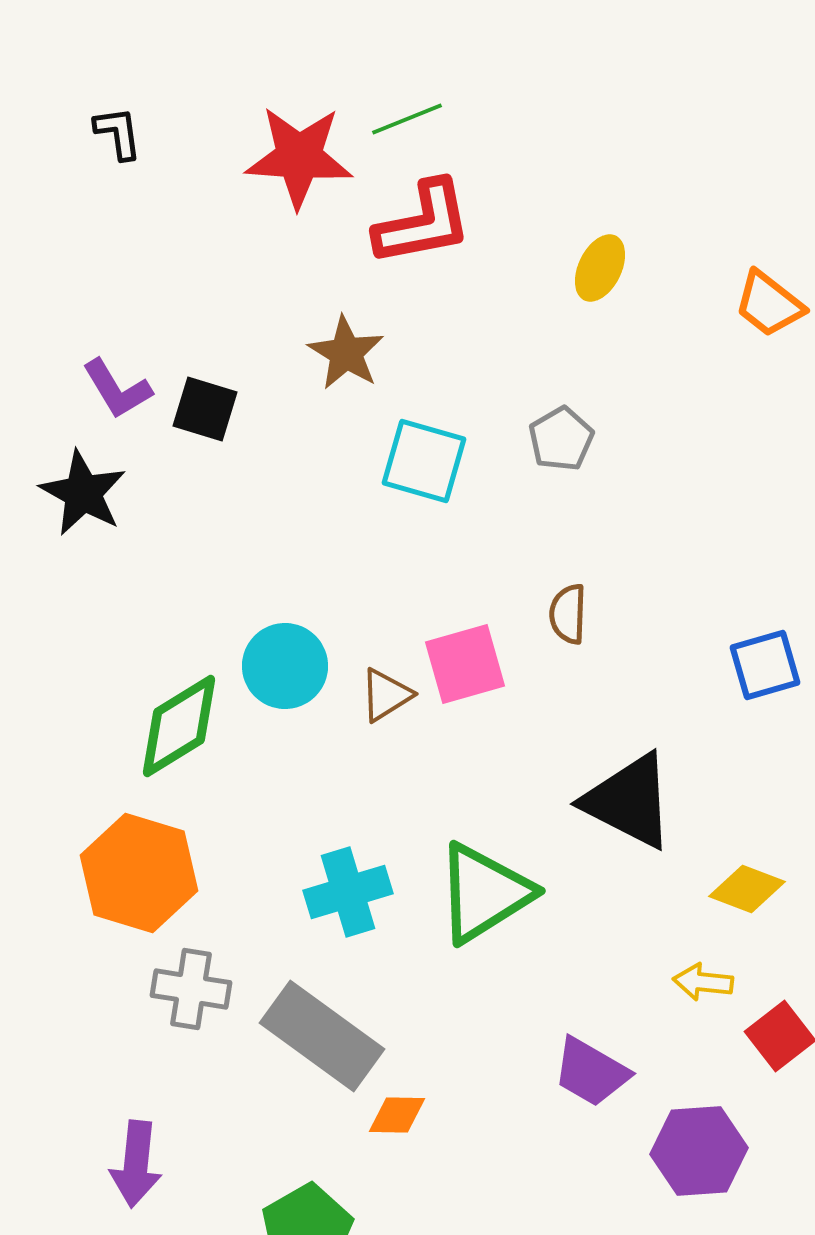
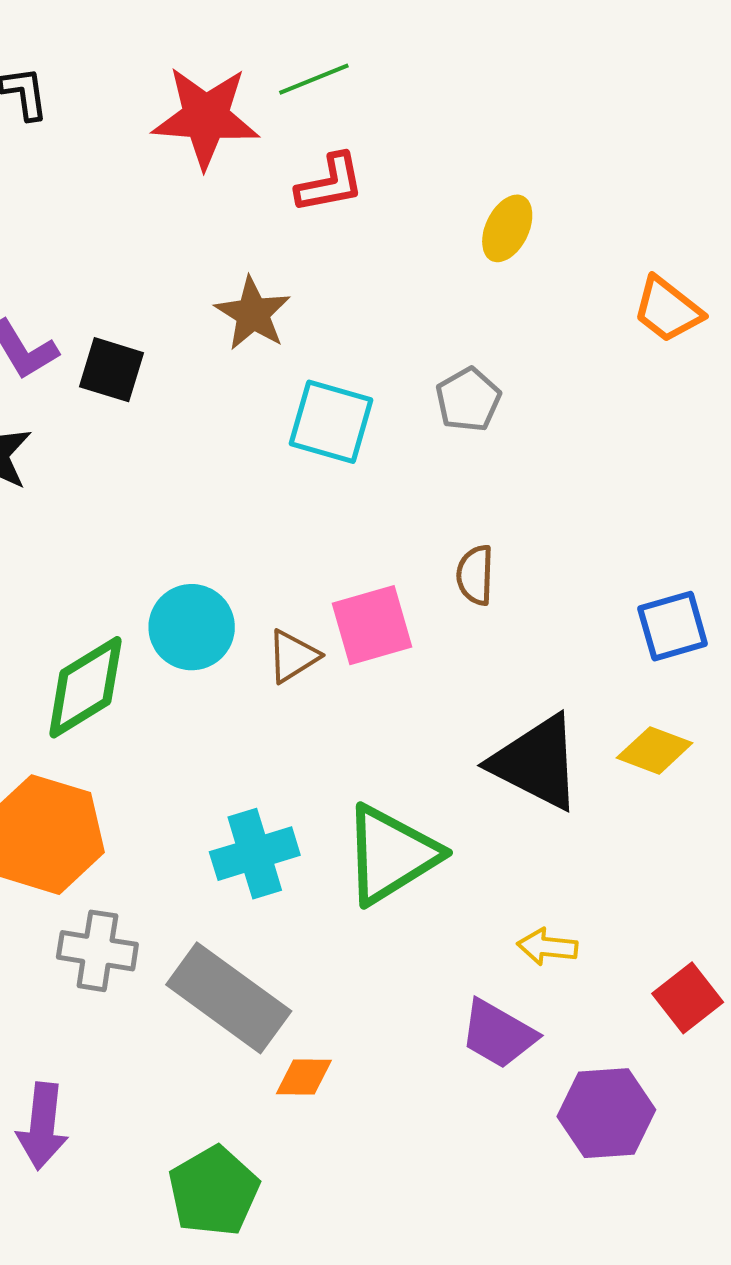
red L-shape: (423, 223) -> (330, 183), size x0.7
orange trapezoid: (769, 304) -> (668, 310), moved
yellow diamond: (747, 889) -> (655, 750), moved
yellow arrow: (703, 982) -> (547, 947), moved

